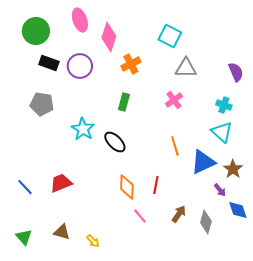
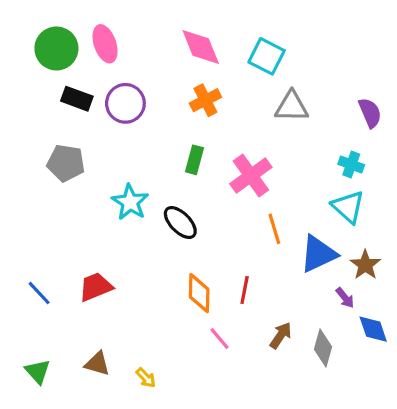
pink ellipse: (80, 20) -> (105, 44), moved
pink diamond: (109, 37) -> (201, 47), moved, turned -40
pink cross: (174, 100) -> (251, 175), moved, size x1.5

